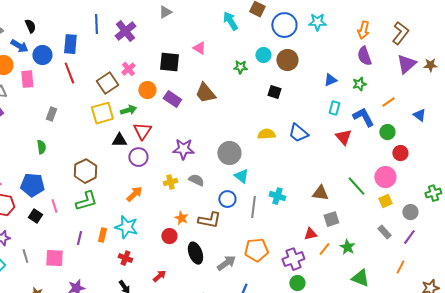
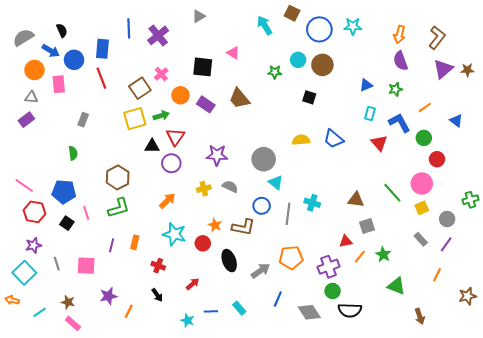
cyan star: (126, 227) -> (174, 234), moved

